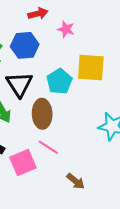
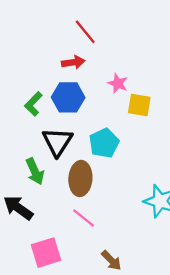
red arrow: (38, 14) -> (73, 62), moved
yellow square: (91, 67) -> (139, 105), moved, size x0.7
pink square: (23, 162) -> (46, 253), moved

